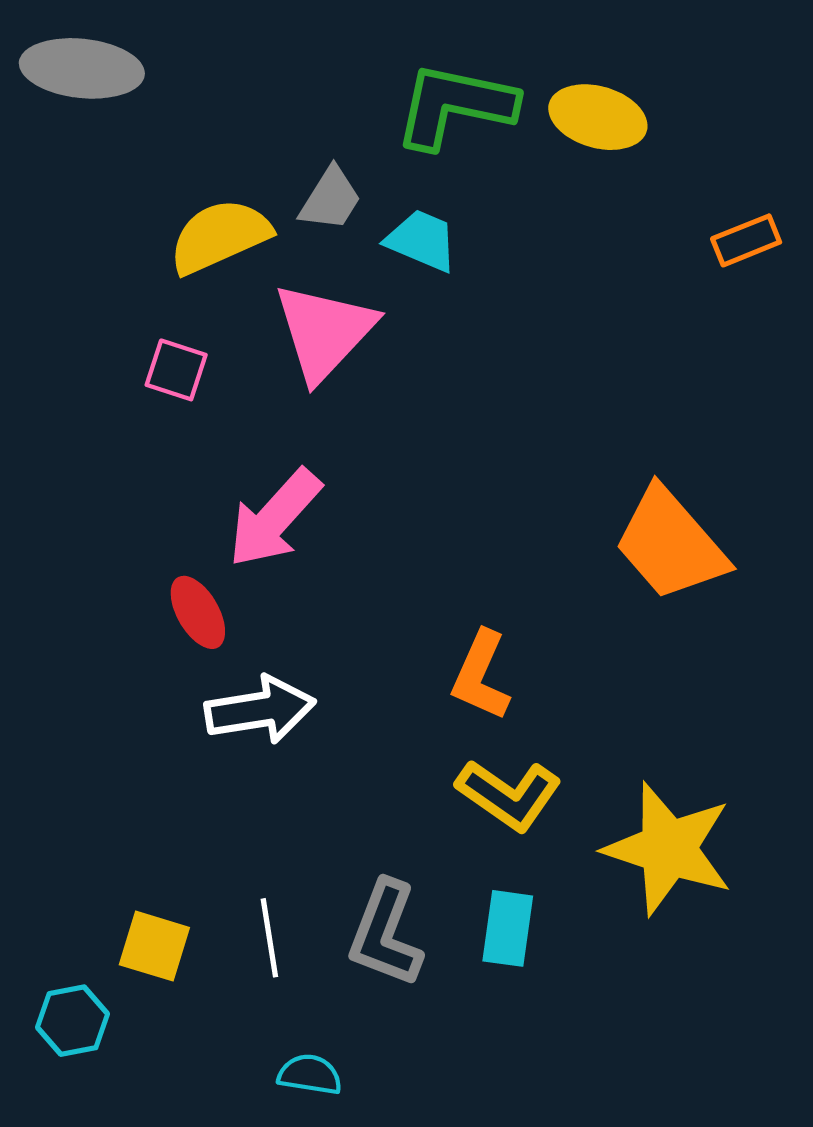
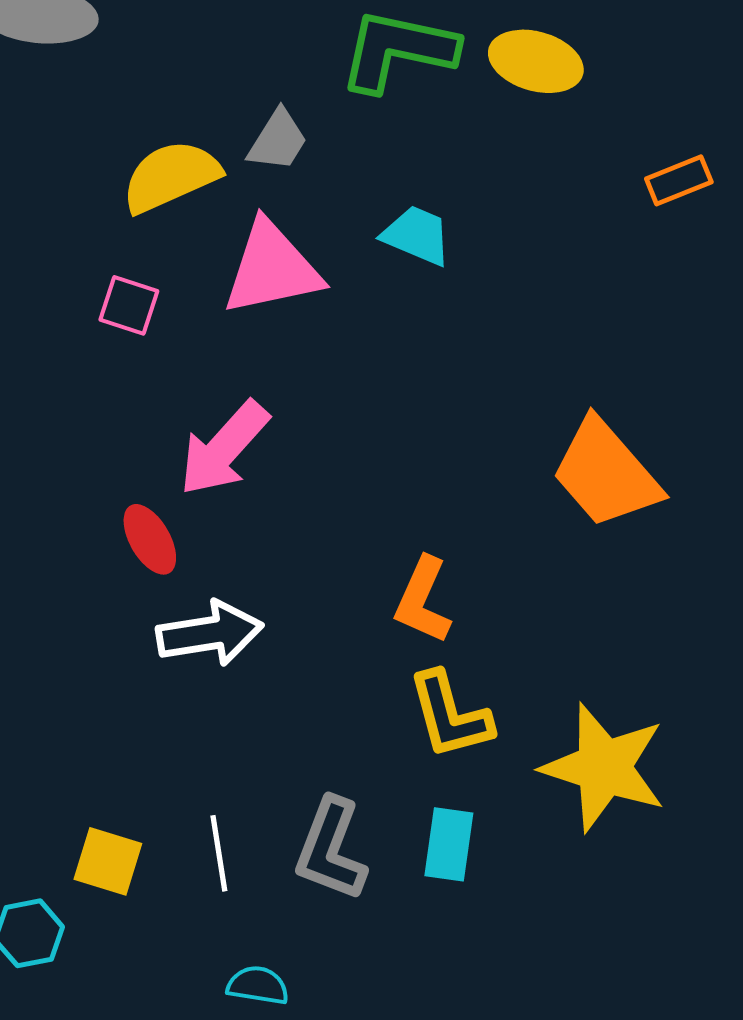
cyan trapezoid: (422, 240) -> (417, 235), moved
pink triangle: (324, 332) -> (272, 268), turned 35
yellow L-shape: (509, 795) -> (450, 715), turned 40

